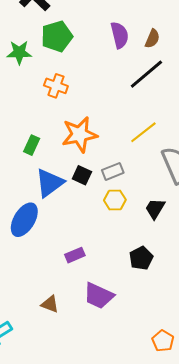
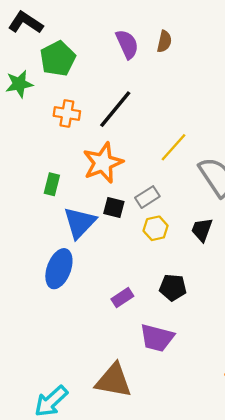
black line: (146, 74) -> (115, 109), moved
black pentagon: (141, 258) -> (173, 287), moved, turned -30
brown triangle: (50, 304) -> (114, 380), moved, size x1.8

